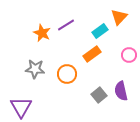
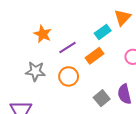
purple line: (66, 25) -> (68, 47), moved

